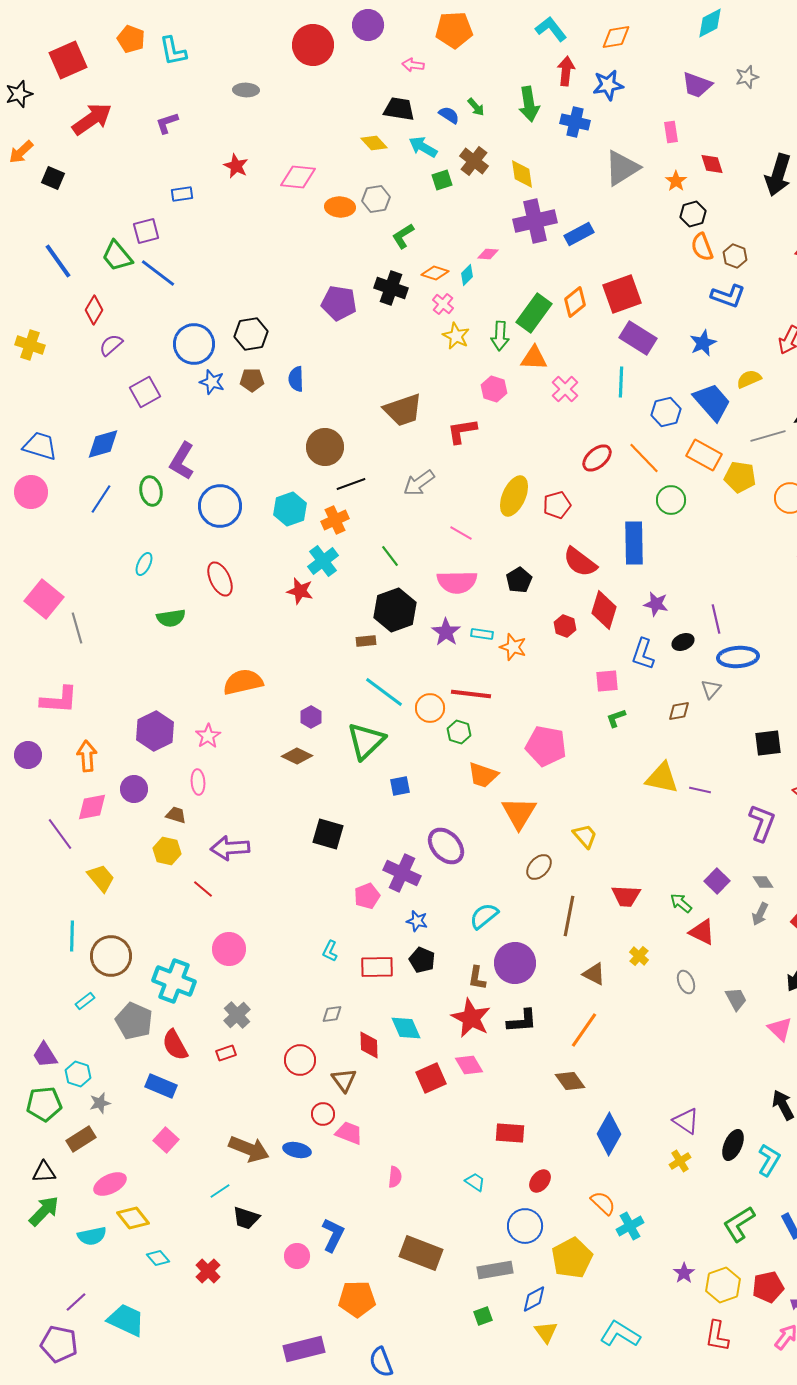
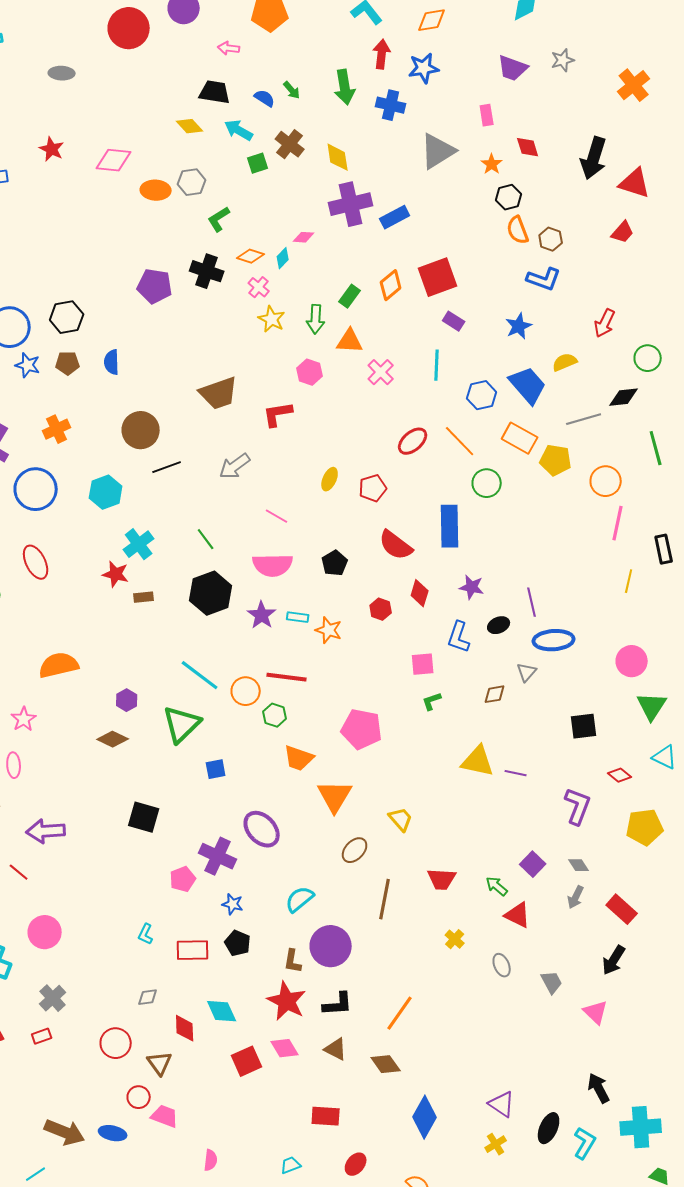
green rectangle: (534, 313) -> (350, 296), size x0.6
purple rectangle: (638, 338) -> (454, 321), size x0.6
yellow ellipse: (514, 496) -> (330, 479), size x0.6
orange cross: (335, 520) -> (57, 429), moved
red diamond: (604, 610) -> (420, 593), size x0.7
brown rectangle: (366, 641) -> (144, 597), moved
brown triangle: (594, 974) -> (336, 1049), moved
cyan trapezoid: (475, 1182) -> (291, 1165), turned -55

